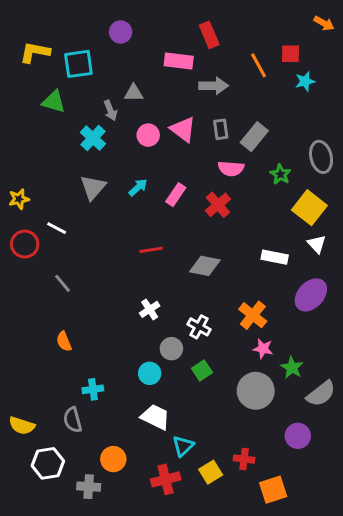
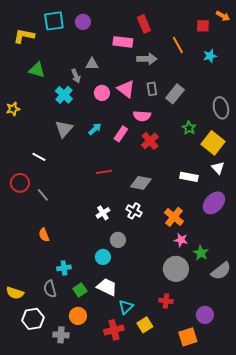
red square: (291, 54) -> (203, 26), moved
cyan square: (78, 64) -> (54, 21), moved
pink semicircle: (231, 169) -> (142, 116), moved
green star: (280, 174) -> (189, 128), moved
yellow star: (19, 199) -> (13, 109), moved
red circle: (25, 244) -> (20, 183), moved
white cross: (199, 327) -> (134, 211), moved
green square: (202, 370) -> (80, 290), moved
purple circle: (298, 436) -> (205, 315), moved
red cross: (244, 459) -> (166, 301), moved

